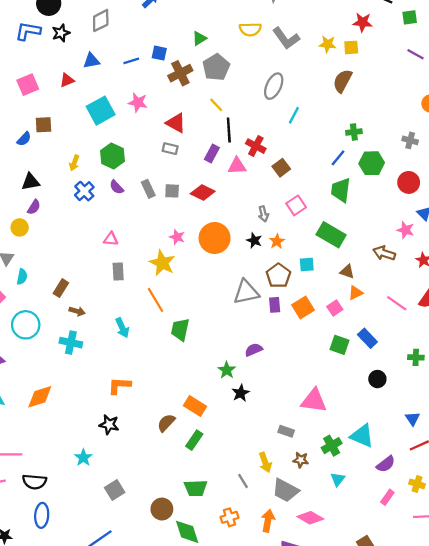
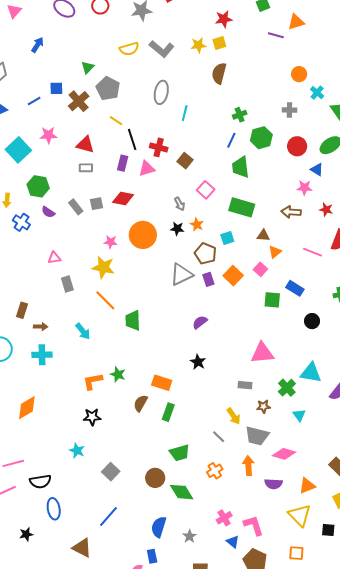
green star: (227, 370) -> (118, 374), moved

